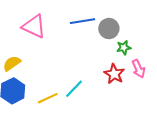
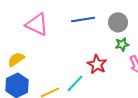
gray circle: (109, 29) -> (118, 22), moved
red star: (114, 74) -> (97, 64), moved

